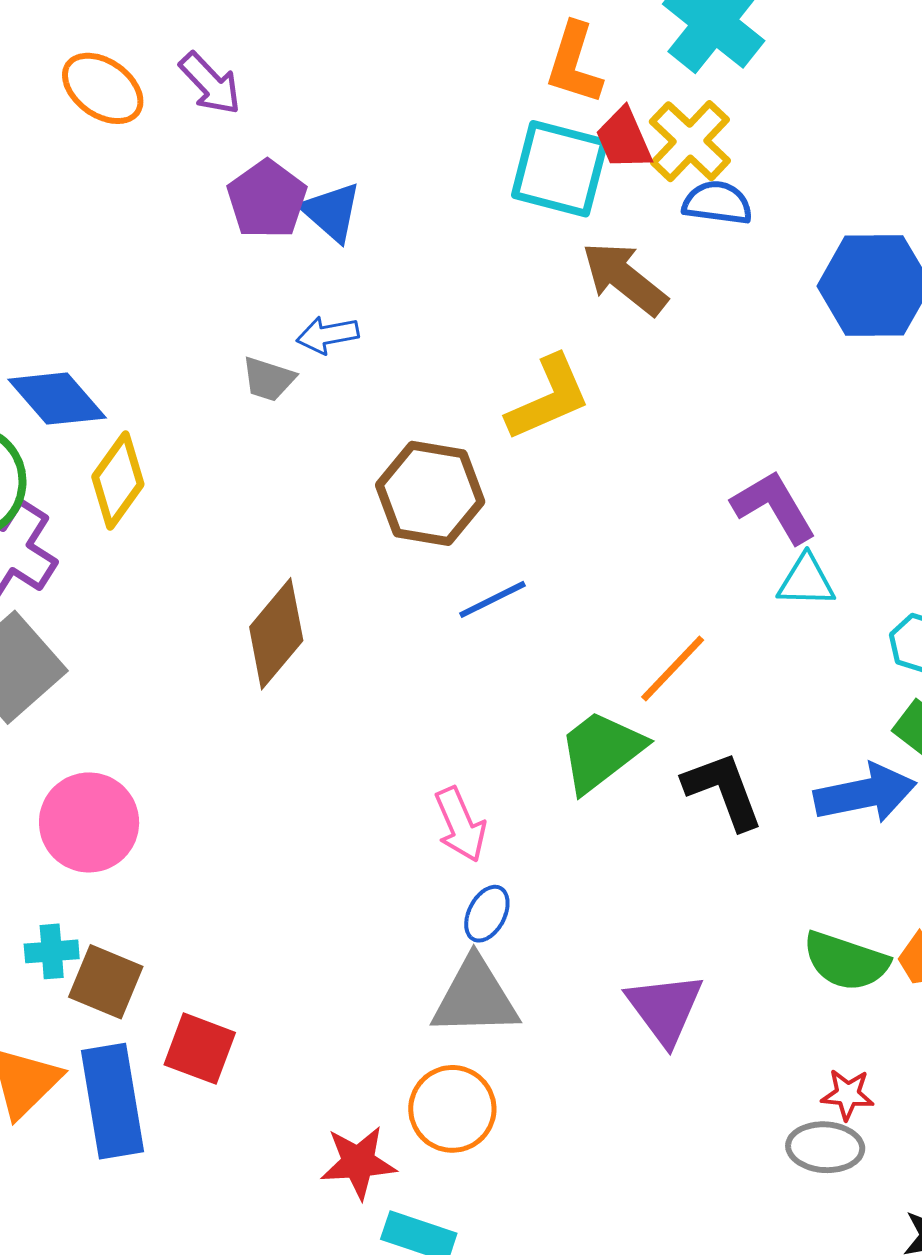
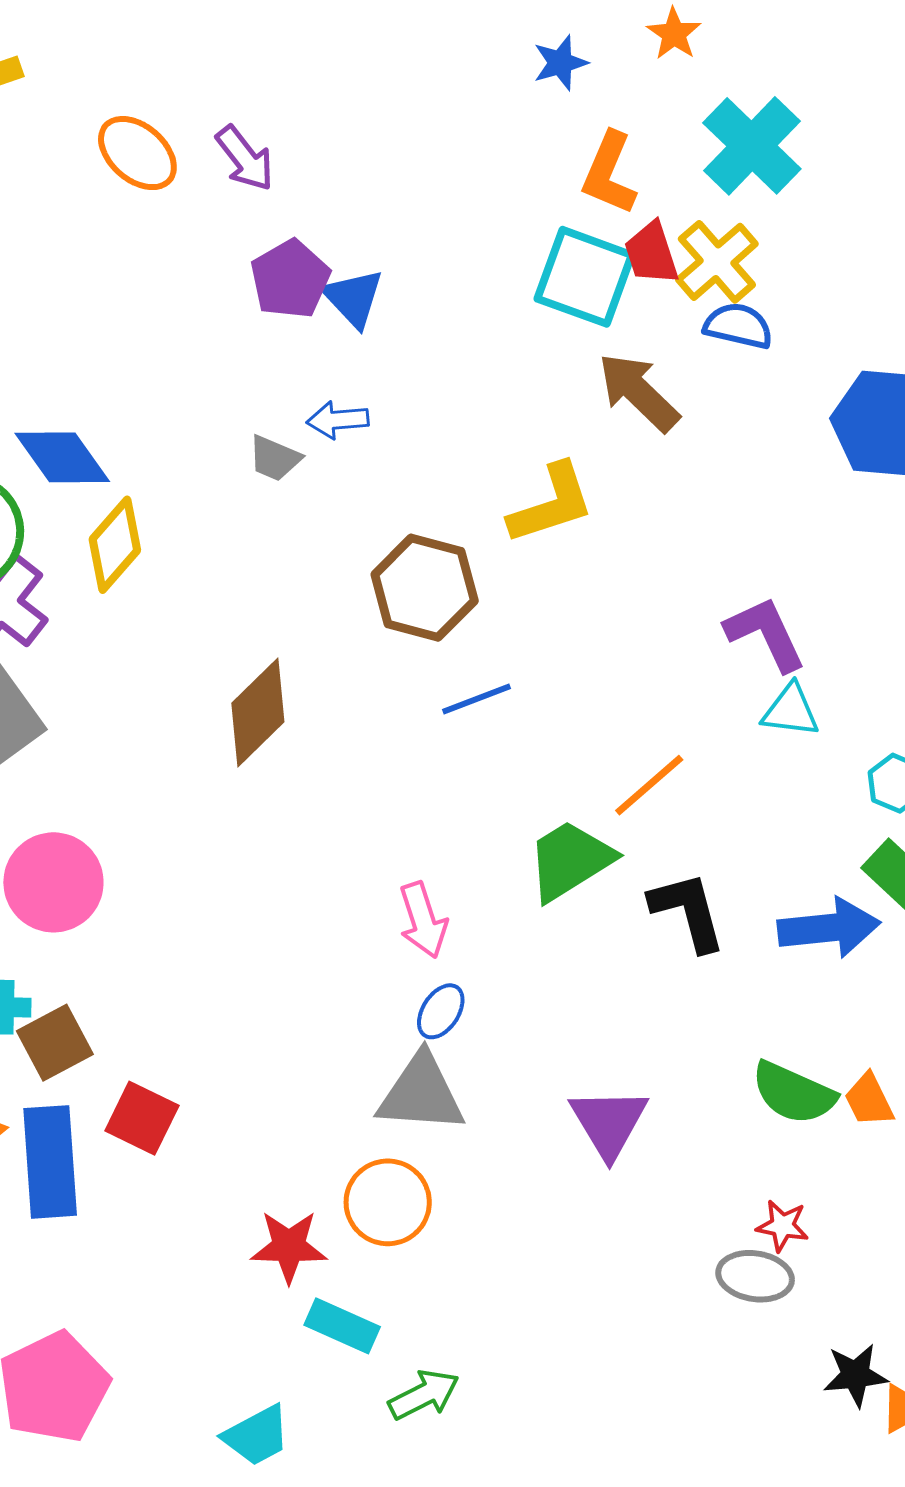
brown square: (106, 982) -> (55, 1043), turned 34

